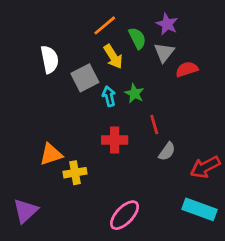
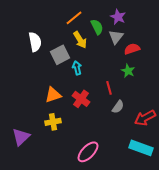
green star: (134, 93) -> (128, 71), moved
red cross: (115, 140) -> (81, 99), turned 36
orange triangle: (51, 154) -> (53, 95), moved
purple triangle: (25, 211) -> (21, 137), moved

